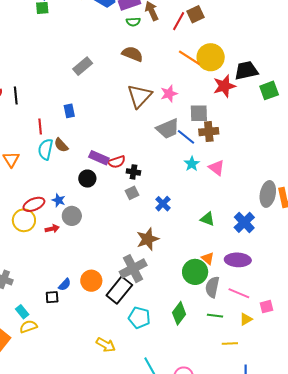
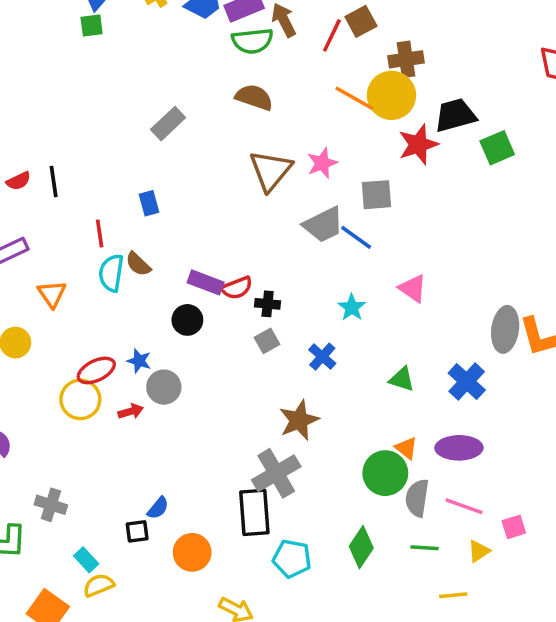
green semicircle: (133, 22) -> (252, 41), size x1.6
brown cross: (209, 132) -> (406, 59), moved
cyan star: (192, 164) -> (352, 307), moved
orange circle: (91, 281) -> (192, 552), moved
black rectangle: (119, 290) -> (254, 512), turned -40

